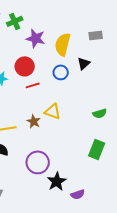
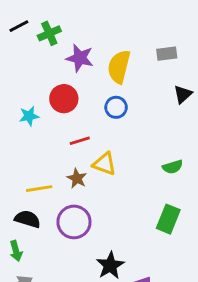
black triangle: (84, 63) -> (183, 94), moved
red line: (33, 85) -> (80, 141), moved
purple circle: (38, 162) -> (74, 222), moved

